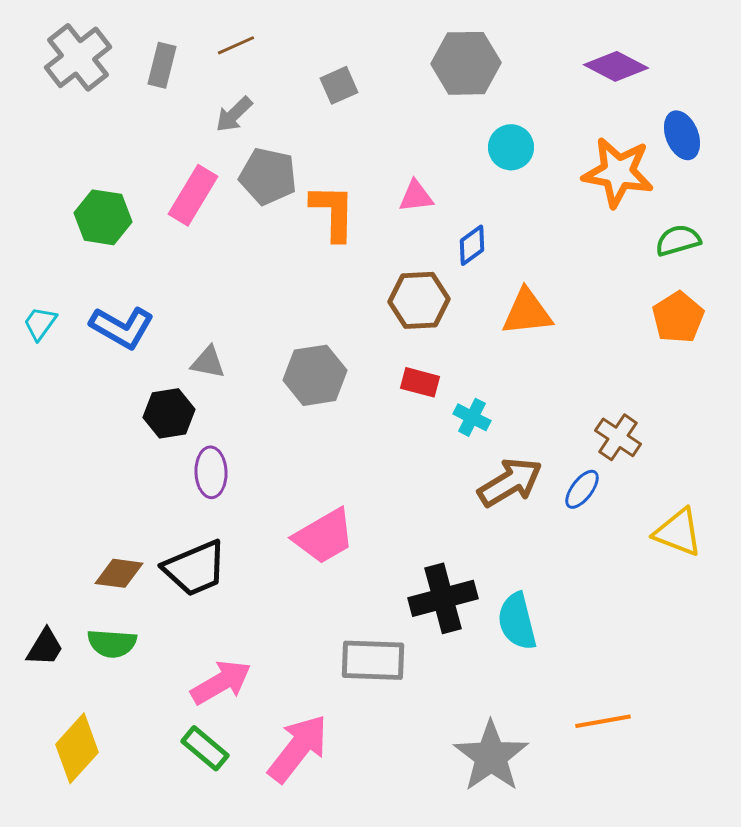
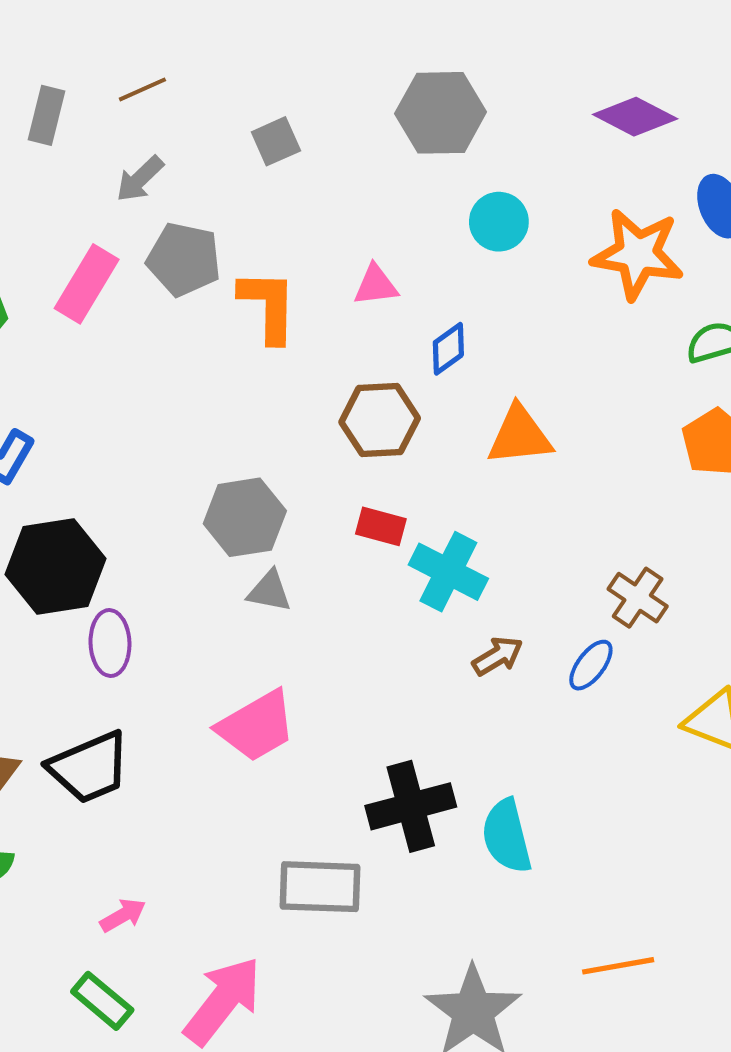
gray triangle: (208, 362) -> (269, 591), moved
black hexagon: (169, 413) -> (56, 567), size x1.5
cyan cross: (472, 417) -> (448, 572), size x1.6
brown arrow: (510, 482) -> (498, 656), size x0.6
pink arrow: (221, 682) -> (123, 915), size x0.6

